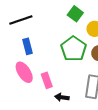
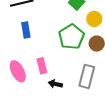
pink ellipse: (24, 72) -> (18, 71), moved

